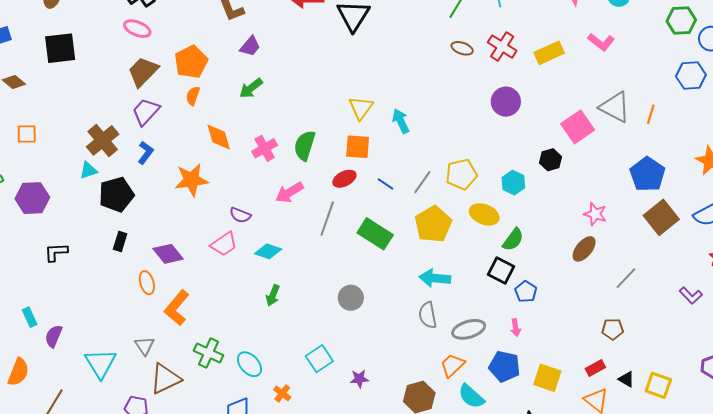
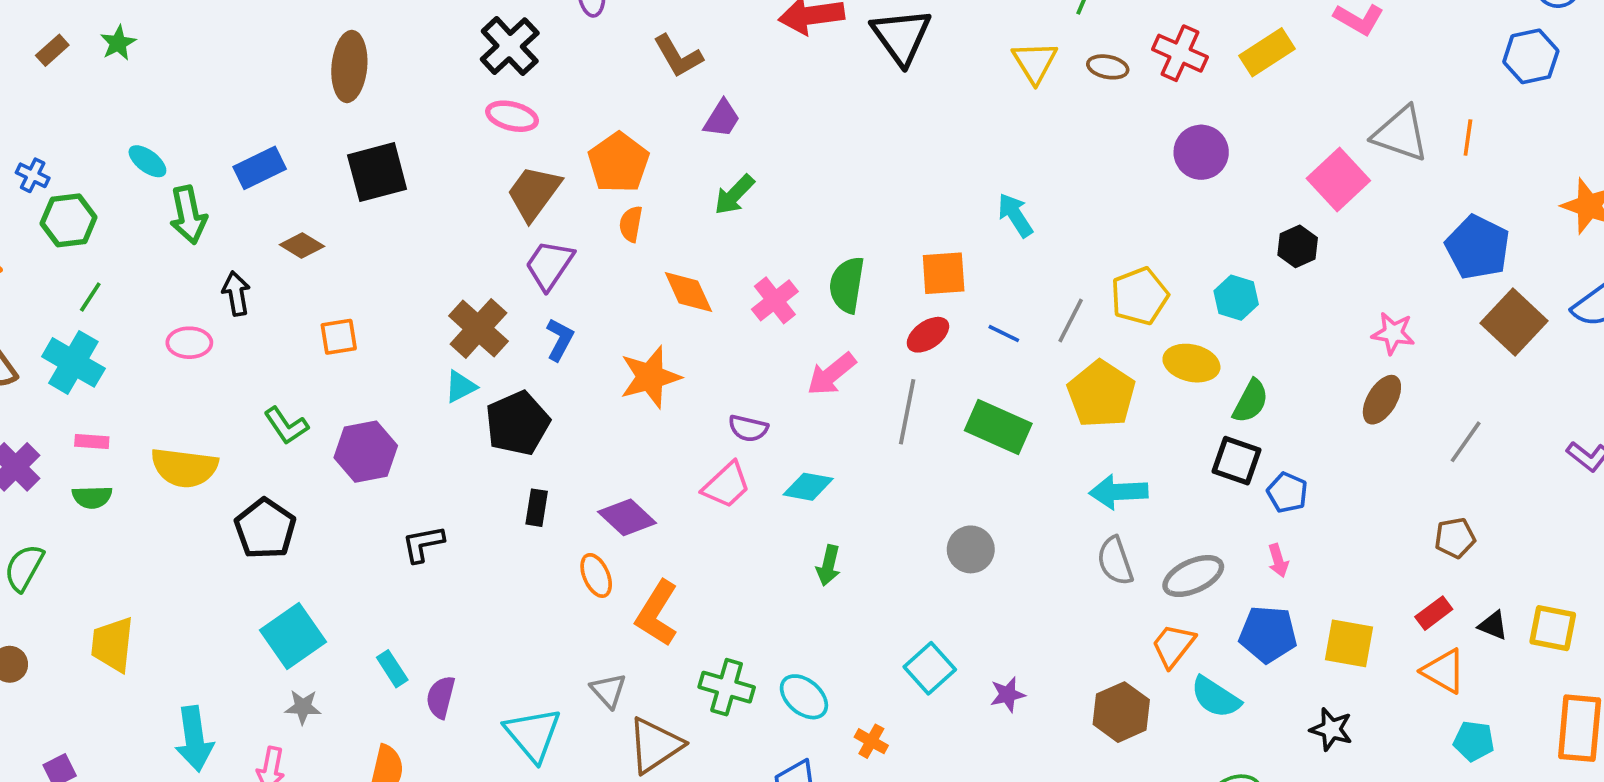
yellow triangle: (361, 108) -> (1035, 62), moved

